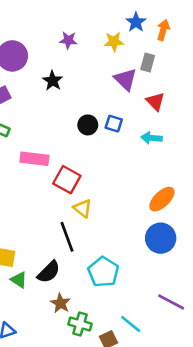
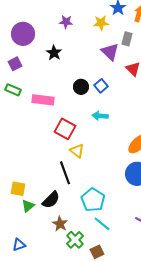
blue square: (114, 124) -> (101, 86), turned 32
cyan arrow: (152, 138) -> (100, 116), moved
pink rectangle: (34, 159) -> (43, 100), moved
green triangle: (19, 280) -> (28, 206), turned 48
green cross: (80, 324) -> (75, 240), turned 30
cyan line: (131, 324) -> (102, 224), moved

